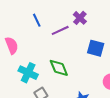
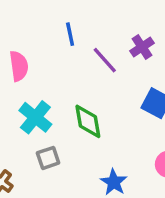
purple line: (60, 30) -> (105, 60), turned 60

